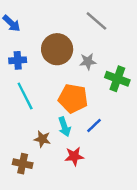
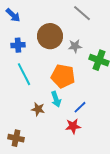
blue line: (94, 126) -> (80, 107), moved
red star: (74, 156) -> (73, 126), moved
brown cross: (23, 164) -> (16, 138), moved

